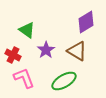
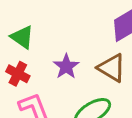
green triangle: (27, 30) -> (22, 37), moved

